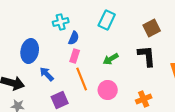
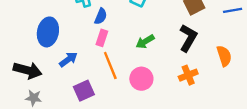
black L-shape: (147, 56) -> (188, 38), turned 35
blue arrow: (47, 74) -> (68, 60), turned 98
orange cross: (144, 99) -> (188, 75), moved

